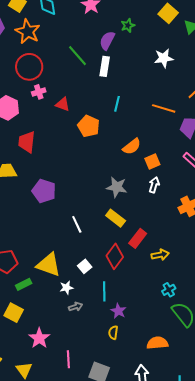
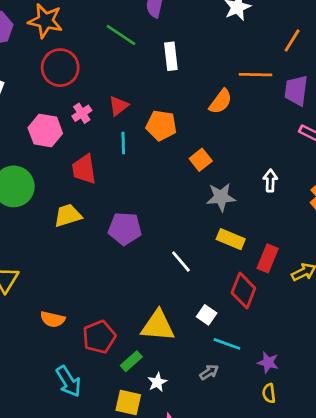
white rectangle: (105, 66) -> (171, 56), moved
pink cross: (39, 92) -> (82, 113), moved
red triangle: (63, 104) -> (119, 106), turned -42
cyan line: (117, 104) -> (123, 143), moved
orange semicircle: (132, 146) -> (221, 102), moved
orange square: (152, 162) -> (201, 160), moved
white star: (66, 288) -> (157, 382), moved
cyan line: (104, 291) -> (227, 344), moved, turned -54

